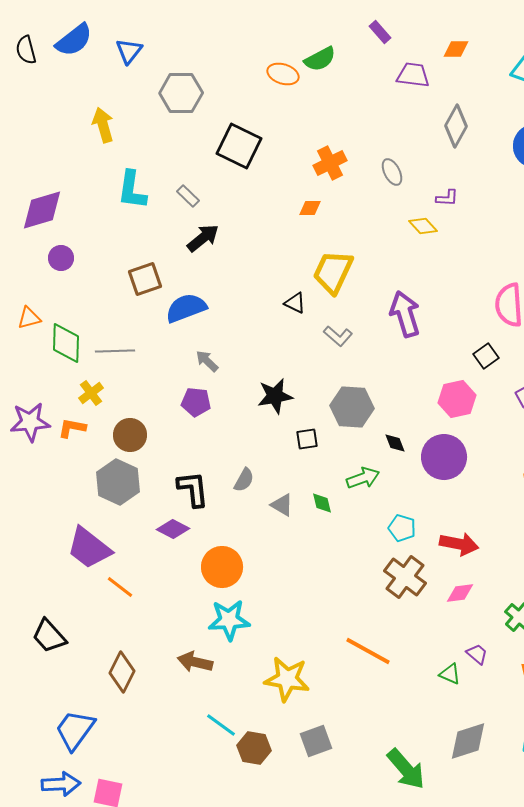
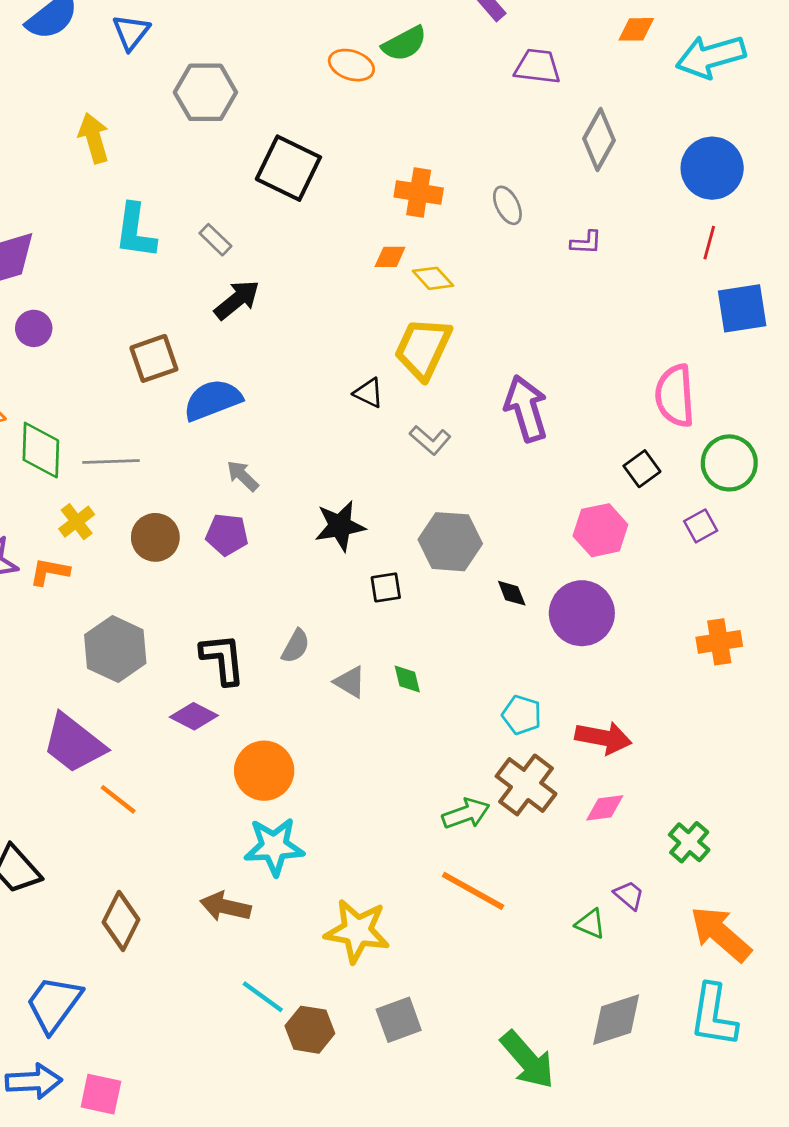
orange diamond: (456, 49) -> (636, 29), moved
orange cross: (330, 163) -> (419, 192), turned 36
yellow diamond: (423, 226) -> (433, 278), moved
brown circle: (130, 435) -> (155, 537), moved
green arrow: (363, 478) -> (466, 814), moved

